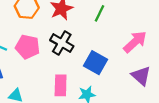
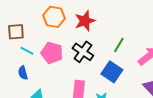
green line: (100, 13) -> (119, 45), moved

